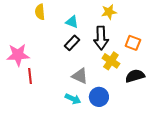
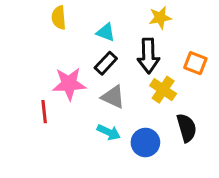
pink star: (18, 55) -> (69, 84), moved
gray triangle: (80, 76) -> (113, 97), moved
black semicircle: (135, 76) -> (187, 128), moved, turned 90
cyan arrow: (73, 99) -> (109, 132), moved

